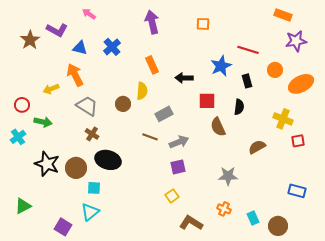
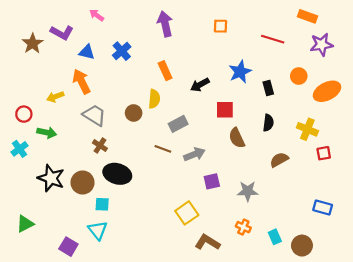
red line: (248, 50) -> (273, 39), moved
black arrow: (184, 78) -> (200, 85), turned -30
black semicircle: (239, 107) -> (268, 123), moved
purple square: (178, 167) -> (212, 181), moved
yellow square: (172, 196) -> (187, 213), size x1.5
cyan triangle: (90, 212) -> (98, 230), turned -30

